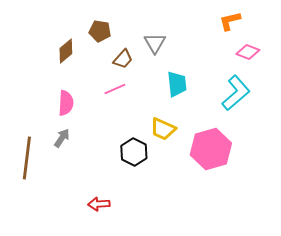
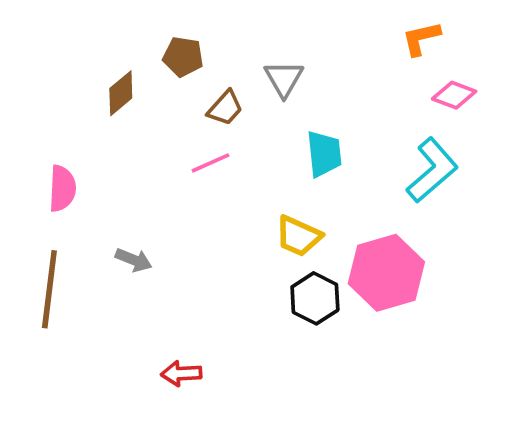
pink semicircle: (66, 103) -> (62, 189), moved
gray arrow: (62, 138) -> (134, 260), moved, turned 78
black hexagon: (134, 152) -> (315, 298), moved

